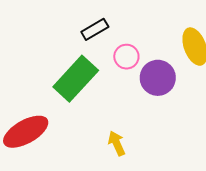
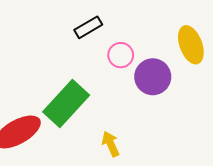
green rectangle: (76, 79) -> (66, 103), moved

